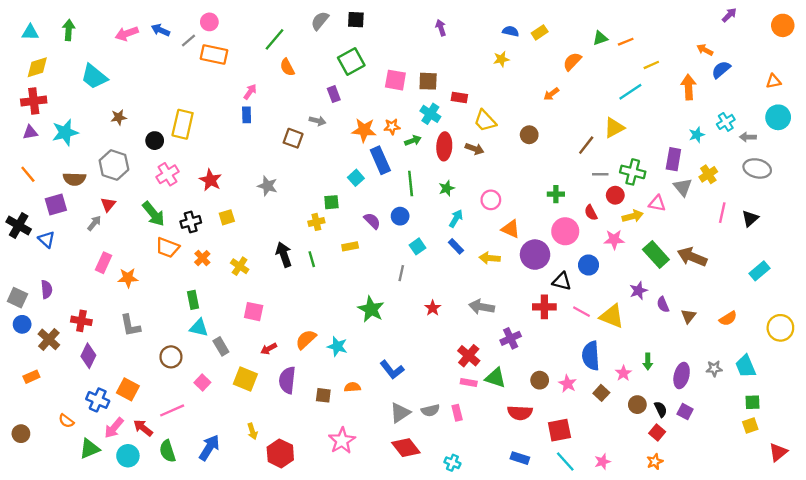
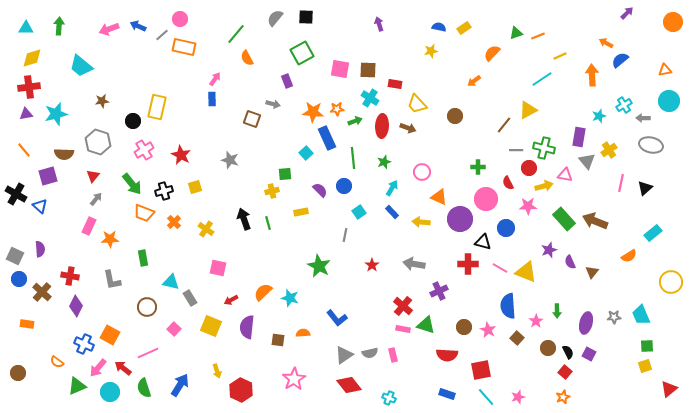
gray arrow: (94, 223) -> (96, 199), moved
green rectangle: (193, 300) -> (143, 258), moved
orange semicircle: (728, 319) -> (629, 256), moved
orange rectangle: (31, 377) -> (27, 324), turned 32

